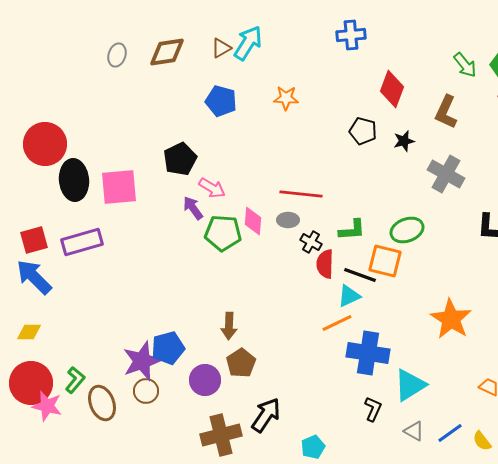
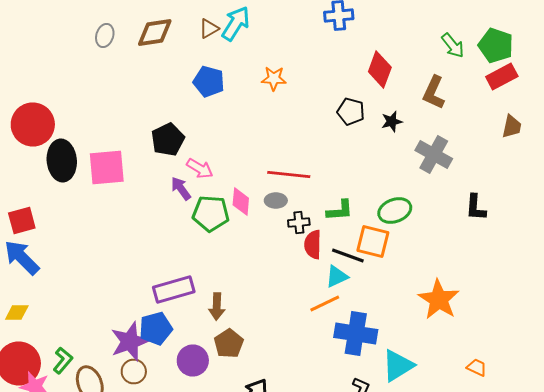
purple rectangle: (82, 242) -> (174, 290), moved
black cross: (311, 242) -> (299, 222), turned -35

